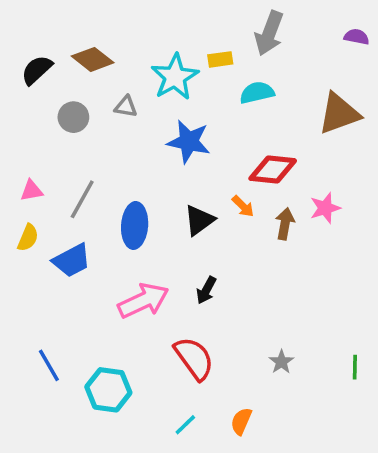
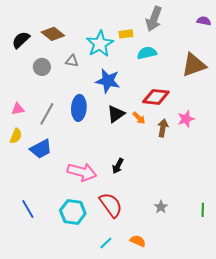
black triangle: (199, 220) -> (116, 114), moved
blue ellipse: (135, 225) -> (79, 108), moved
pink arrow: (143, 301) -> (82, 172), turned 40
cyan hexagon: (108, 390) -> (73, 212), moved
orange semicircle: (241, 421) -> (138, 241), turned 91

